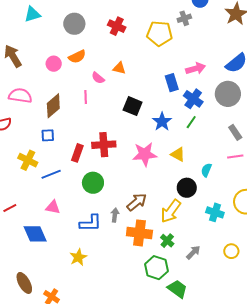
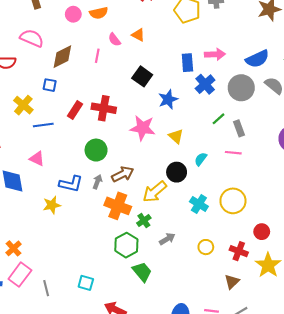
green line: (191, 122) -> (219, 119), moved
green circle: (93, 183) -> (96, 150), moved
yellow star: (78, 257) -> (52, 205), moved

